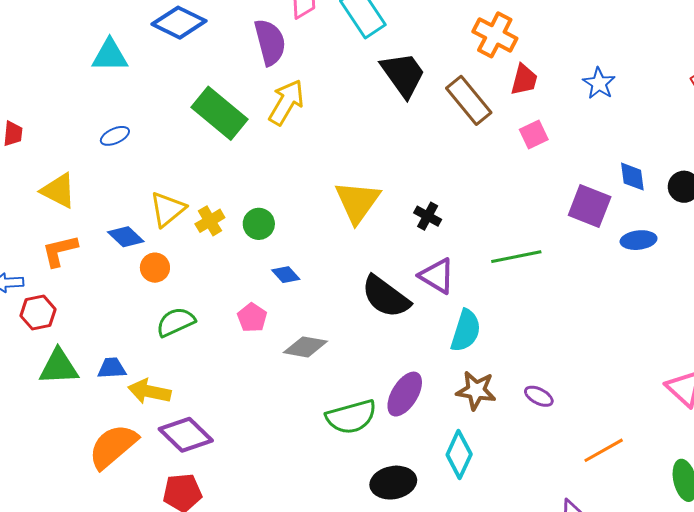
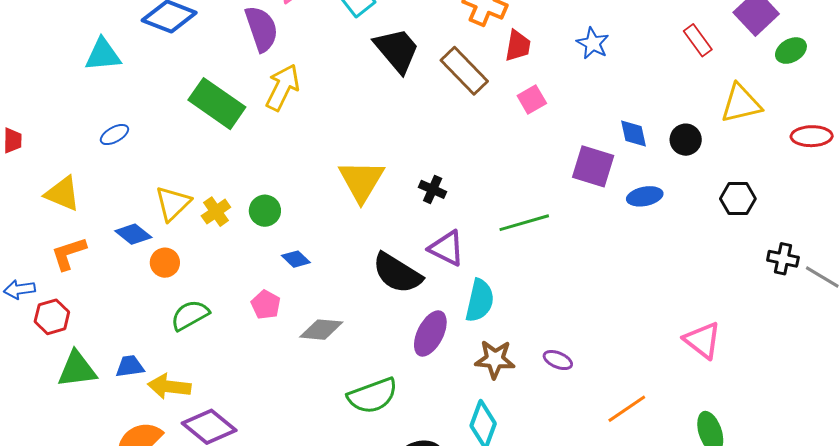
purple ellipse: (405, 394) -> (430, 334), moved

